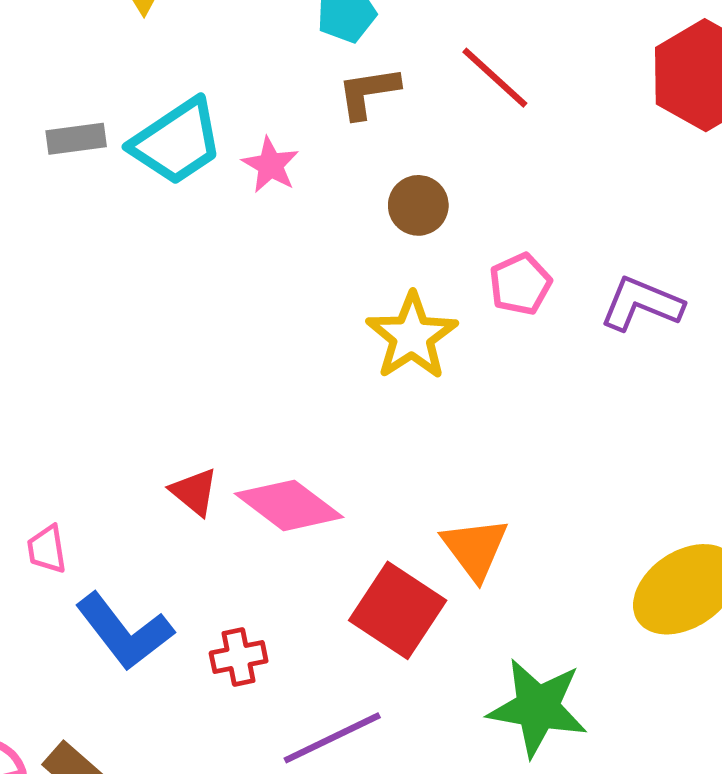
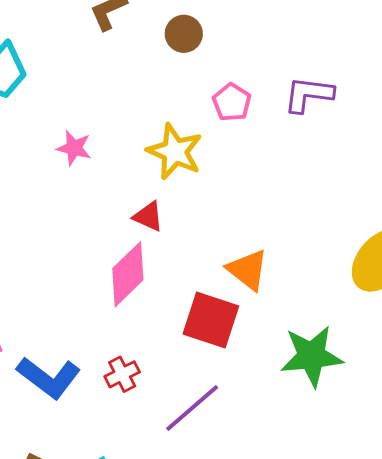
pink star: (270, 165) -> (74, 148), moved
brown circle: (418, 205) -> (184, 34), moved
red triangle: (194, 492) -> (148, 216), moved
pink diamond: (289, 505) -> (128, 274), turned -66

